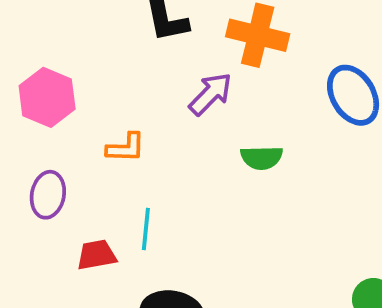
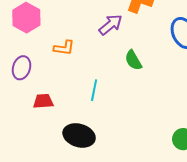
green semicircle: (262, 158) -> (133, 60), turned 55
cyan line: (146, 229) -> (94, 90), moved

